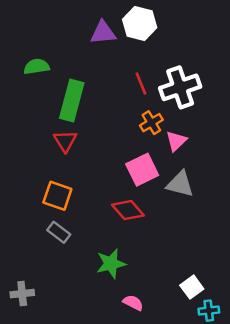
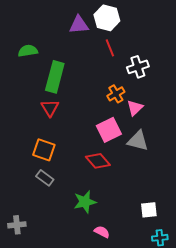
red line: (141, 84) -> (110, 48), moved
white cross: (180, 87) -> (138, 67), size x0.7
white square: (192, 287) -> (149, 210), moved, turned 30

